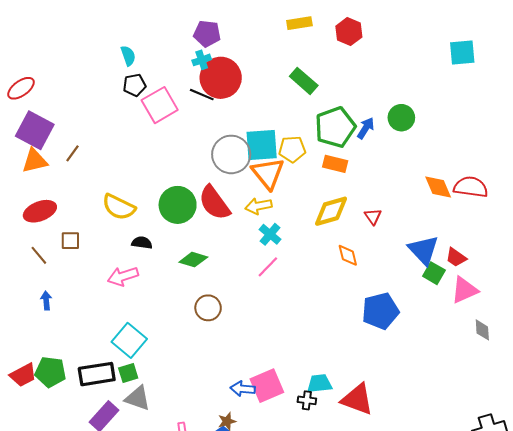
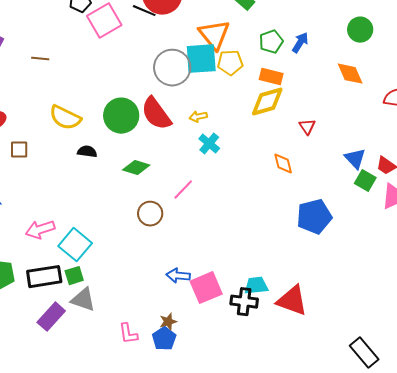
green circle: (401, 118) -> (360, 30), moved
green pentagon: (335, 127) -> (271, 42), size x0.6
brown line: (73, 153) -> (40, 59), moved, turned 60
orange triangle: (268, 173) -> (214, 35), moved
orange diamond: (438, 187) -> (350, 74), moved
yellow arrow: (258, 206) -> (198, 117), size x0.7
yellow diamond: (331, 211) -> (267, 102), moved
blue triangle: (423, 250) -> (355, 159), size x0.7
pink line: (268, 267) -> (183, 190), moved
pink arrow: (123, 276) -> (40, 230), moved
blue arrow: (243, 389) -> (178, 276), moved
black cross: (307, 400) -> (244, 302), size x1.5

